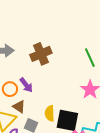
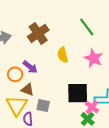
yellow semicircle: (50, 113) -> (63, 55), moved

